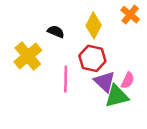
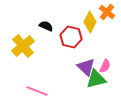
yellow diamond: (94, 26) -> (90, 22), moved
red hexagon: (92, 58) -> (71, 37), moved
pink line: (66, 79) -> (37, 91), moved, turned -70

